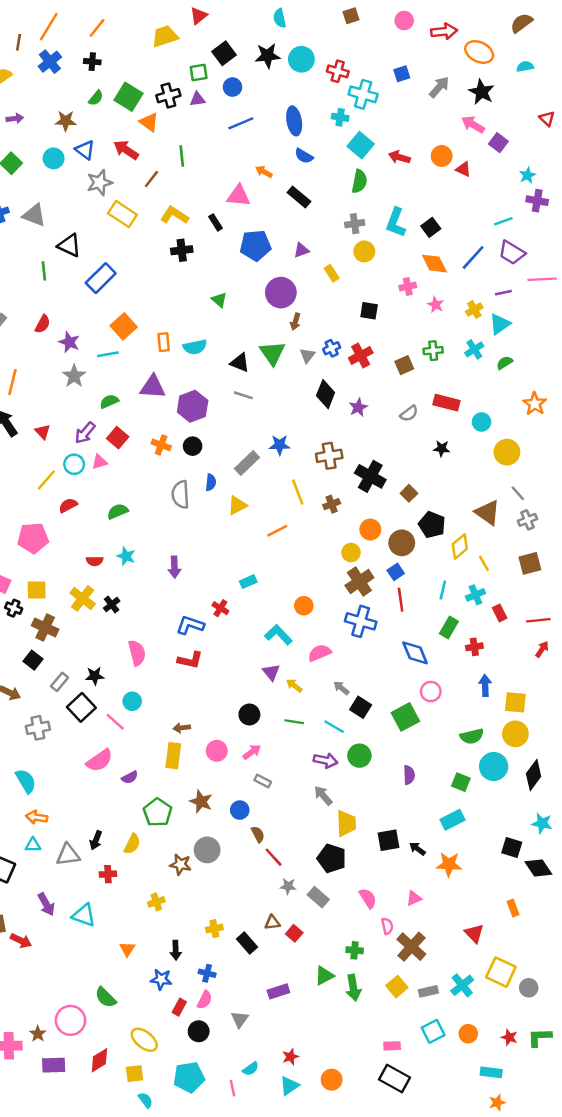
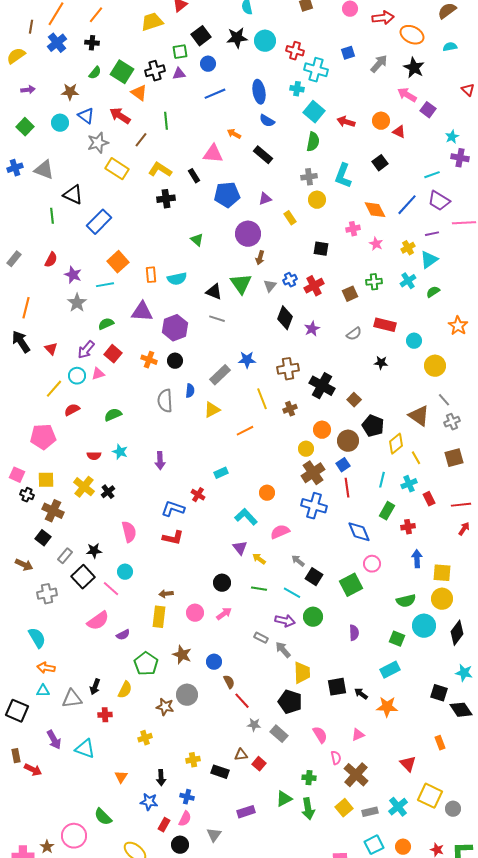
black square: (431, 227) -> (380, 163), moved
gray rectangle: (263, 781) -> (261, 638), moved
black rectangle: (247, 943) -> (220, 772), turned -30

